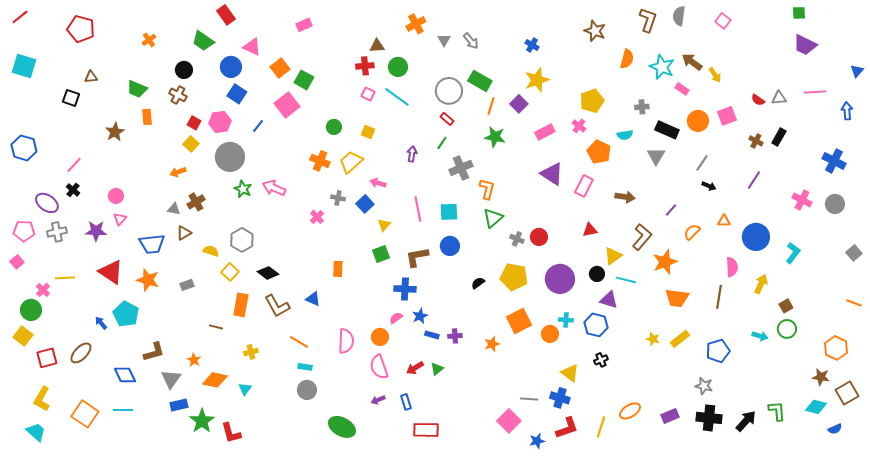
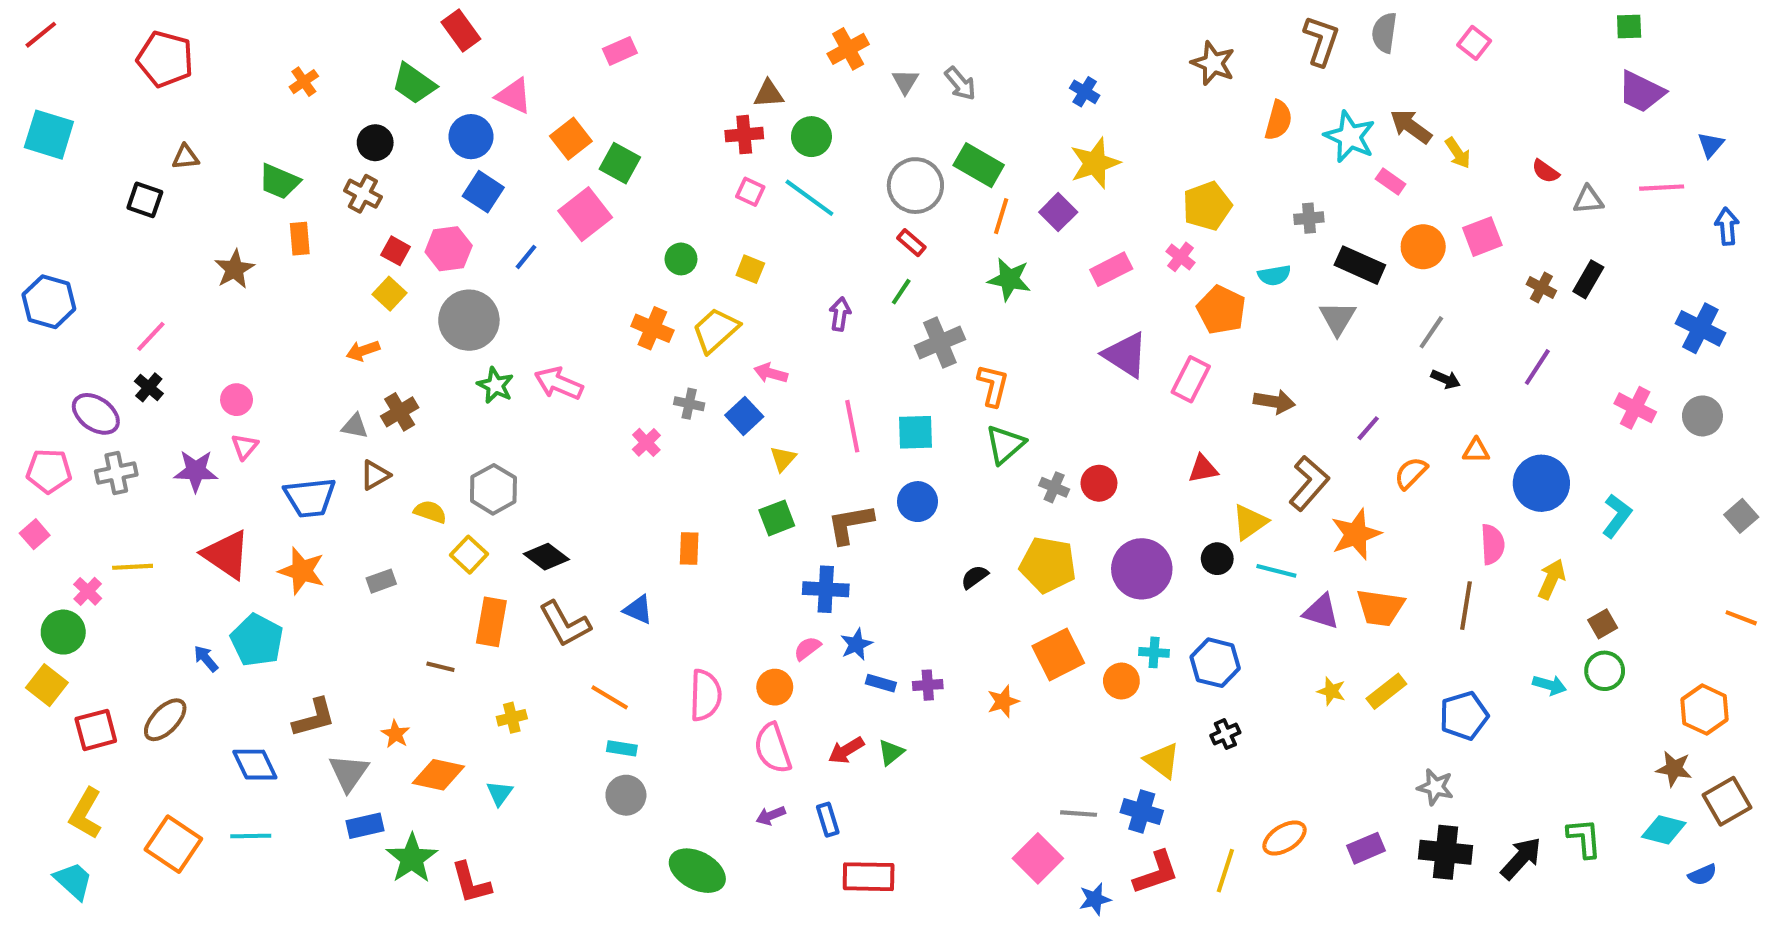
blue triangle: (857, 71) -> (1711, 145), moved
red semicircle: (758, 100) -> (1545, 171), moved
purple triangle: (609, 300) -> (1321, 612), moved

